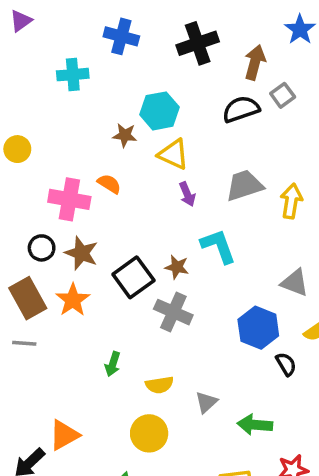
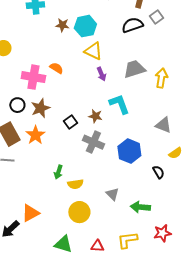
brown star: (125, 135) -> (62, 25), moved
brown star: (81, 253) -> (40, 108), turned 30
black square: (133, 277) -> (70, 122), size x0.6
blue hexagon: (258, 328) -> (129, 151), moved
yellow semicircle: (159, 385) -> (75, 184), moved
gray triangle: (206, 402) -> (112, 194), turned -32

